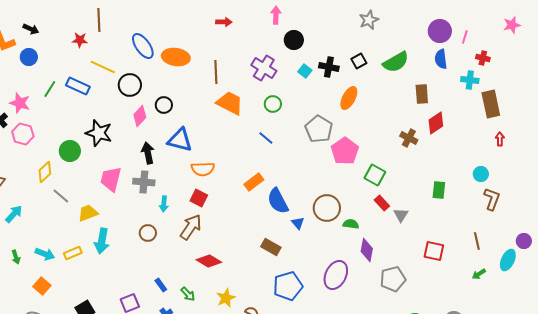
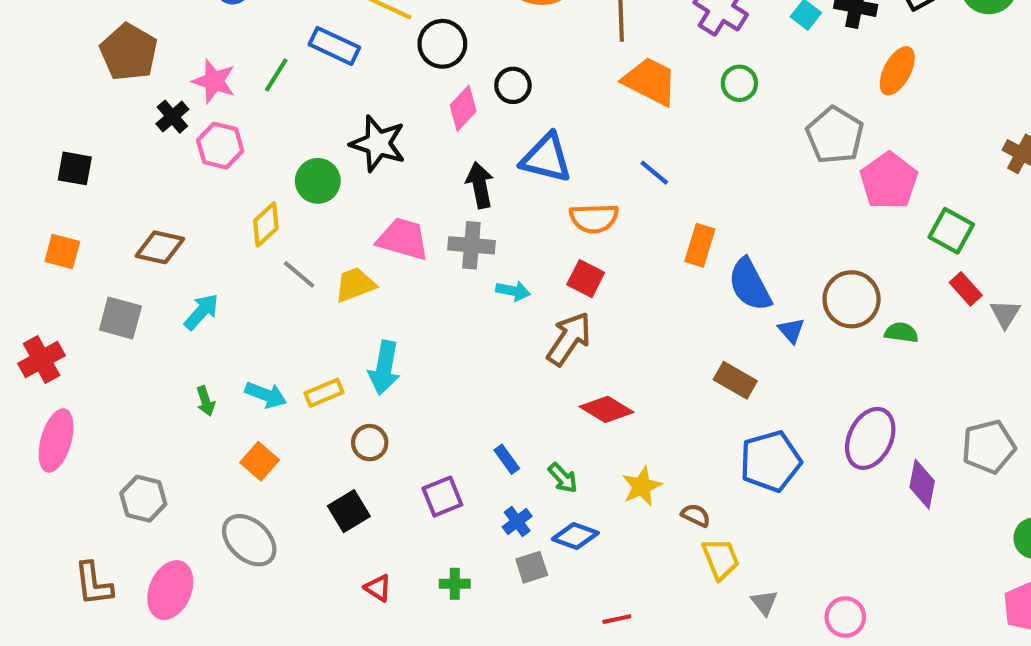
green line: (50, 89) -> (276, 75), moved
blue line: (266, 138) -> (654, 173), moved
pink trapezoid: (111, 179) -> (403, 239), turned 92
orange rectangle: (254, 182) -> (700, 245), turned -36
cyan arrow: (164, 204) -> (513, 291), turned -84
yellow trapezoid: (88, 213) -> (355, 285), moved
brown circle: (148, 233) -> (370, 443), moved
purple diamond: (367, 250) -> (922, 484), moved

